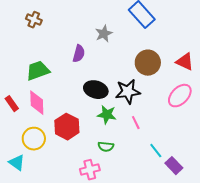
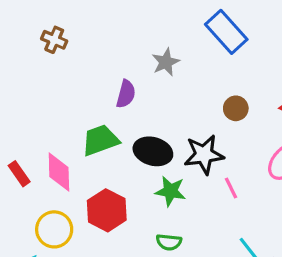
brown circle: (148, 63) -> (236, 108), size x0.6
green trapezoid: (38, 71) -> (100, 140), moved
pink line: (136, 123) -> (231, 188), moved

